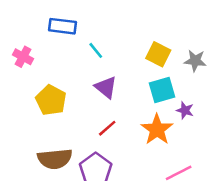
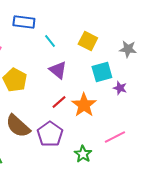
yellow square: (158, 54) -> (88, 41), moved
orange star: (157, 129) -> (84, 105), moved
brown semicircle: (55, 159) -> (18, 126), turned 48

